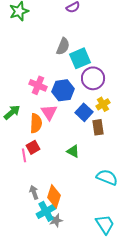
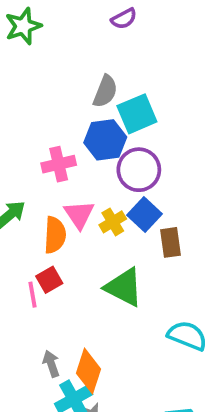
purple circle: (93, 78) -> (139, 170), moved
pink cross: (38, 85) -> (59, 164), turned -36
blue hexagon: (63, 90) -> (105, 140), moved
yellow cross: (103, 104) -> (113, 222), moved
green triangle: (73, 151) -> (124, 287), size x1.6

